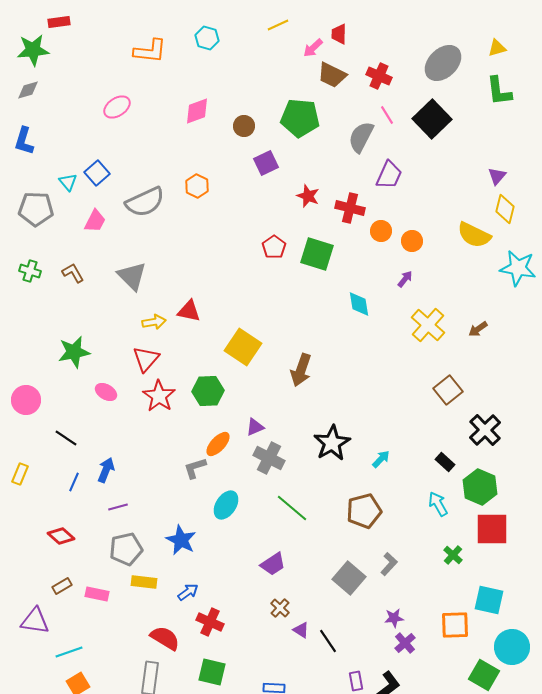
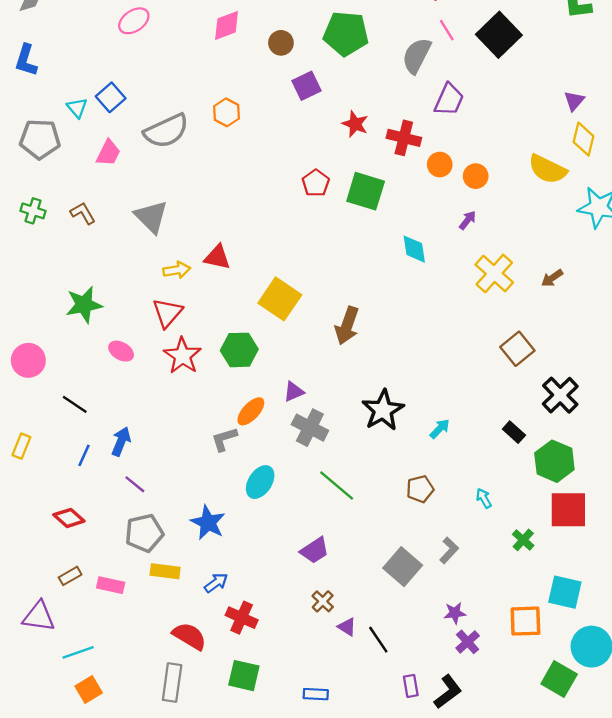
cyan arrow: (438, 504) -> (484, 498), moved, size x0.7
purple line: (118, 507) -> (135, 484), turned 54
brown pentagon: (364, 511) -> (420, 489), size x0.7

